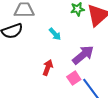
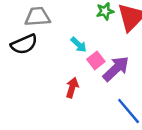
pink square: (74, 78) -> (96, 60), moved

